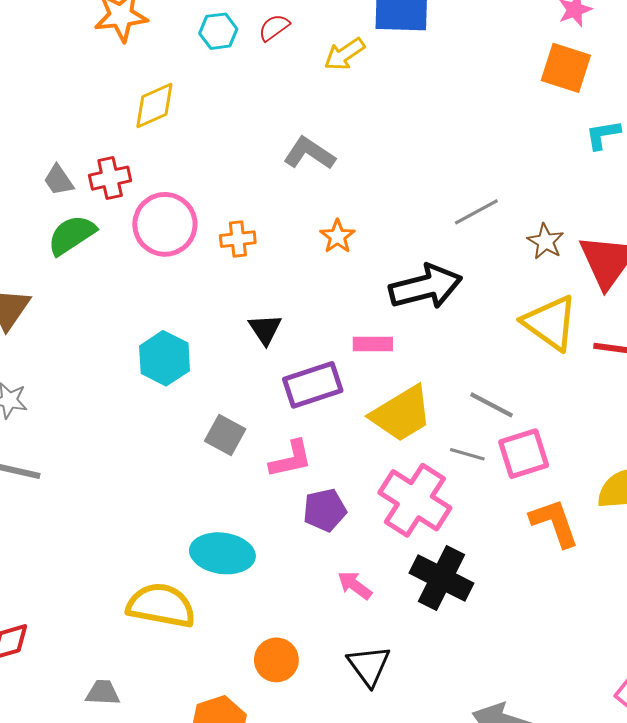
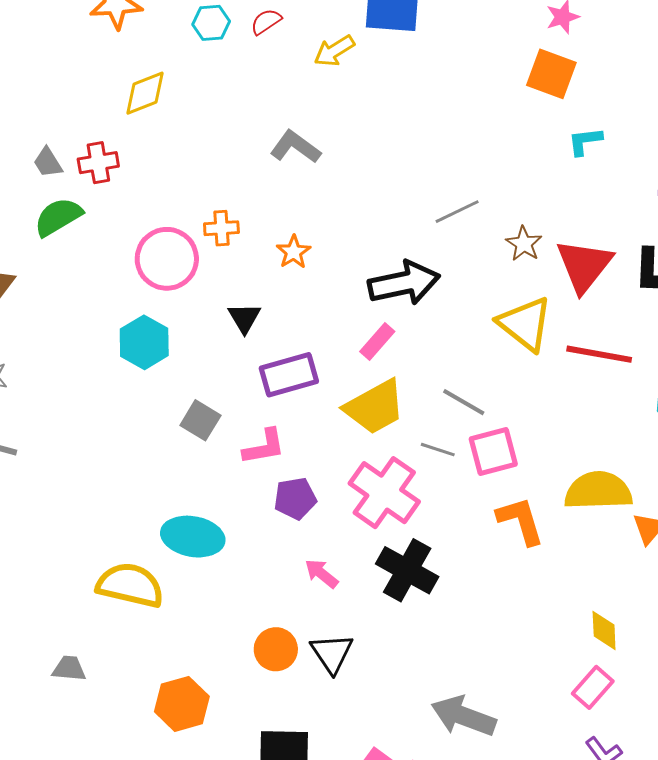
pink circle: (165, 224) -> (167, 259), moved
orange star: (337, 236) -> (294, 252), moved
pink rectangle: (373, 344) -> (377, 342), moved, turned -51
orange circle: (276, 660) -> (276, 649), moved

